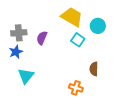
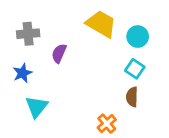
gray cross: (19, 33) -> (28, 34), moved
cyan square: (78, 40) -> (135, 69), moved
orange cross: (76, 88) -> (107, 124), turned 32

